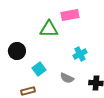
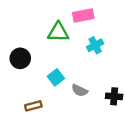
cyan cross: (80, 54) -> (95, 45), moved
cyan square: (39, 69) -> (56, 77), moved

